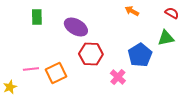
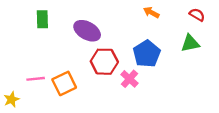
blue pentagon: (140, 55) -> (147, 54), moved
pink cross: (118, 77) -> (129, 79), moved

